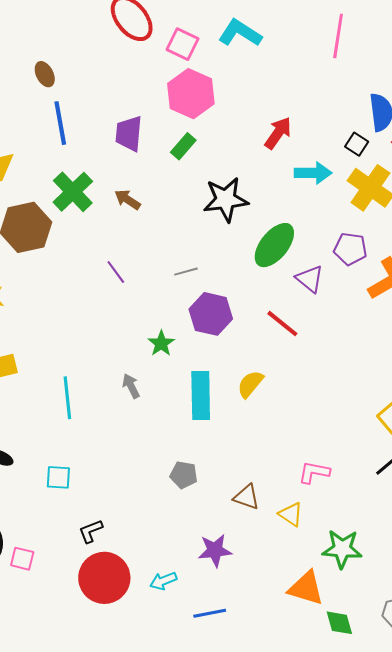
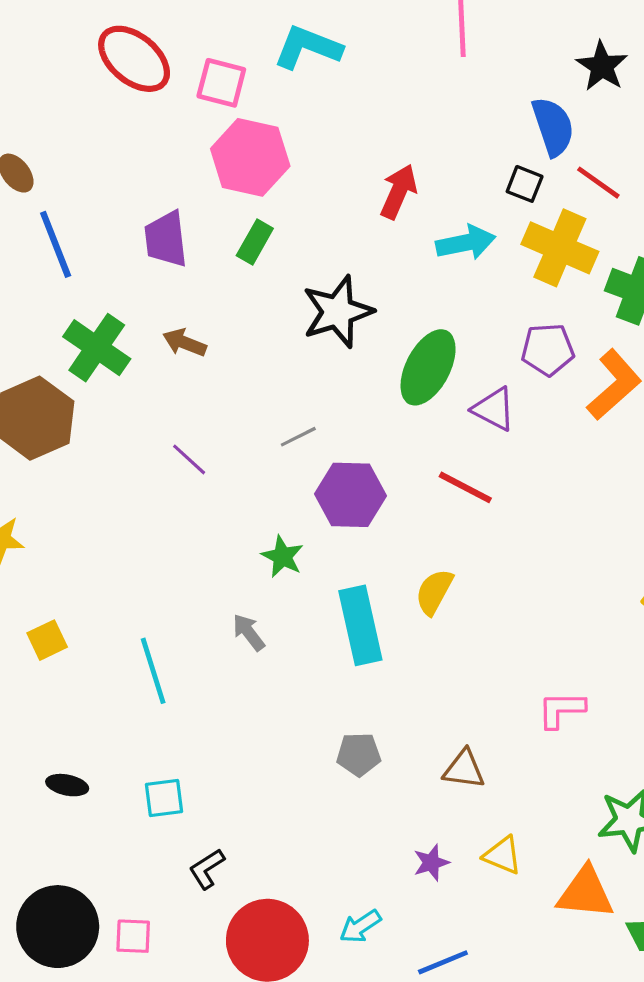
yellow triangle: (291, 514) -> (503, 855), moved
black L-shape: (91, 531) -> (207, 869), moved
purple star: (215, 550) -> (431, 863), size x0.7

